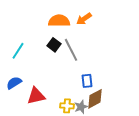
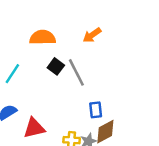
orange semicircle: (59, 21) -> (43, 37), moved

